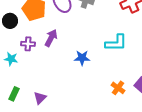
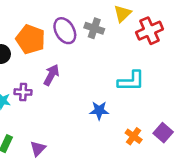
purple cross: (28, 44) -> (23, 92), moved
blue star: (82, 58) -> (99, 110), moved

